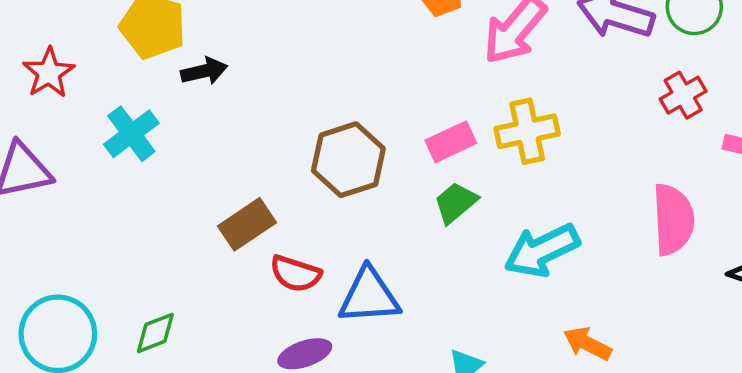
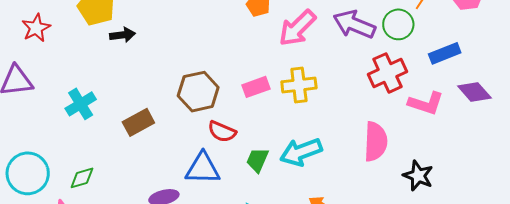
red cross: (683, 95) -> (387, 73), size x1.5
cyan cross: (131, 134) -> (81, 104), moved
green trapezoid: (456, 203) -> (257, 160), moved, turned -32
red semicircle: (295, 274) -> (222, 132), moved

